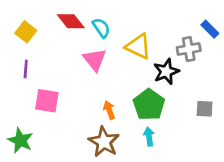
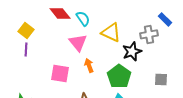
yellow square: (26, 32) -> (26, 30), moved
pink square: (47, 101) -> (60, 73), moved
orange arrow: (109, 110) -> (89, 65), moved

